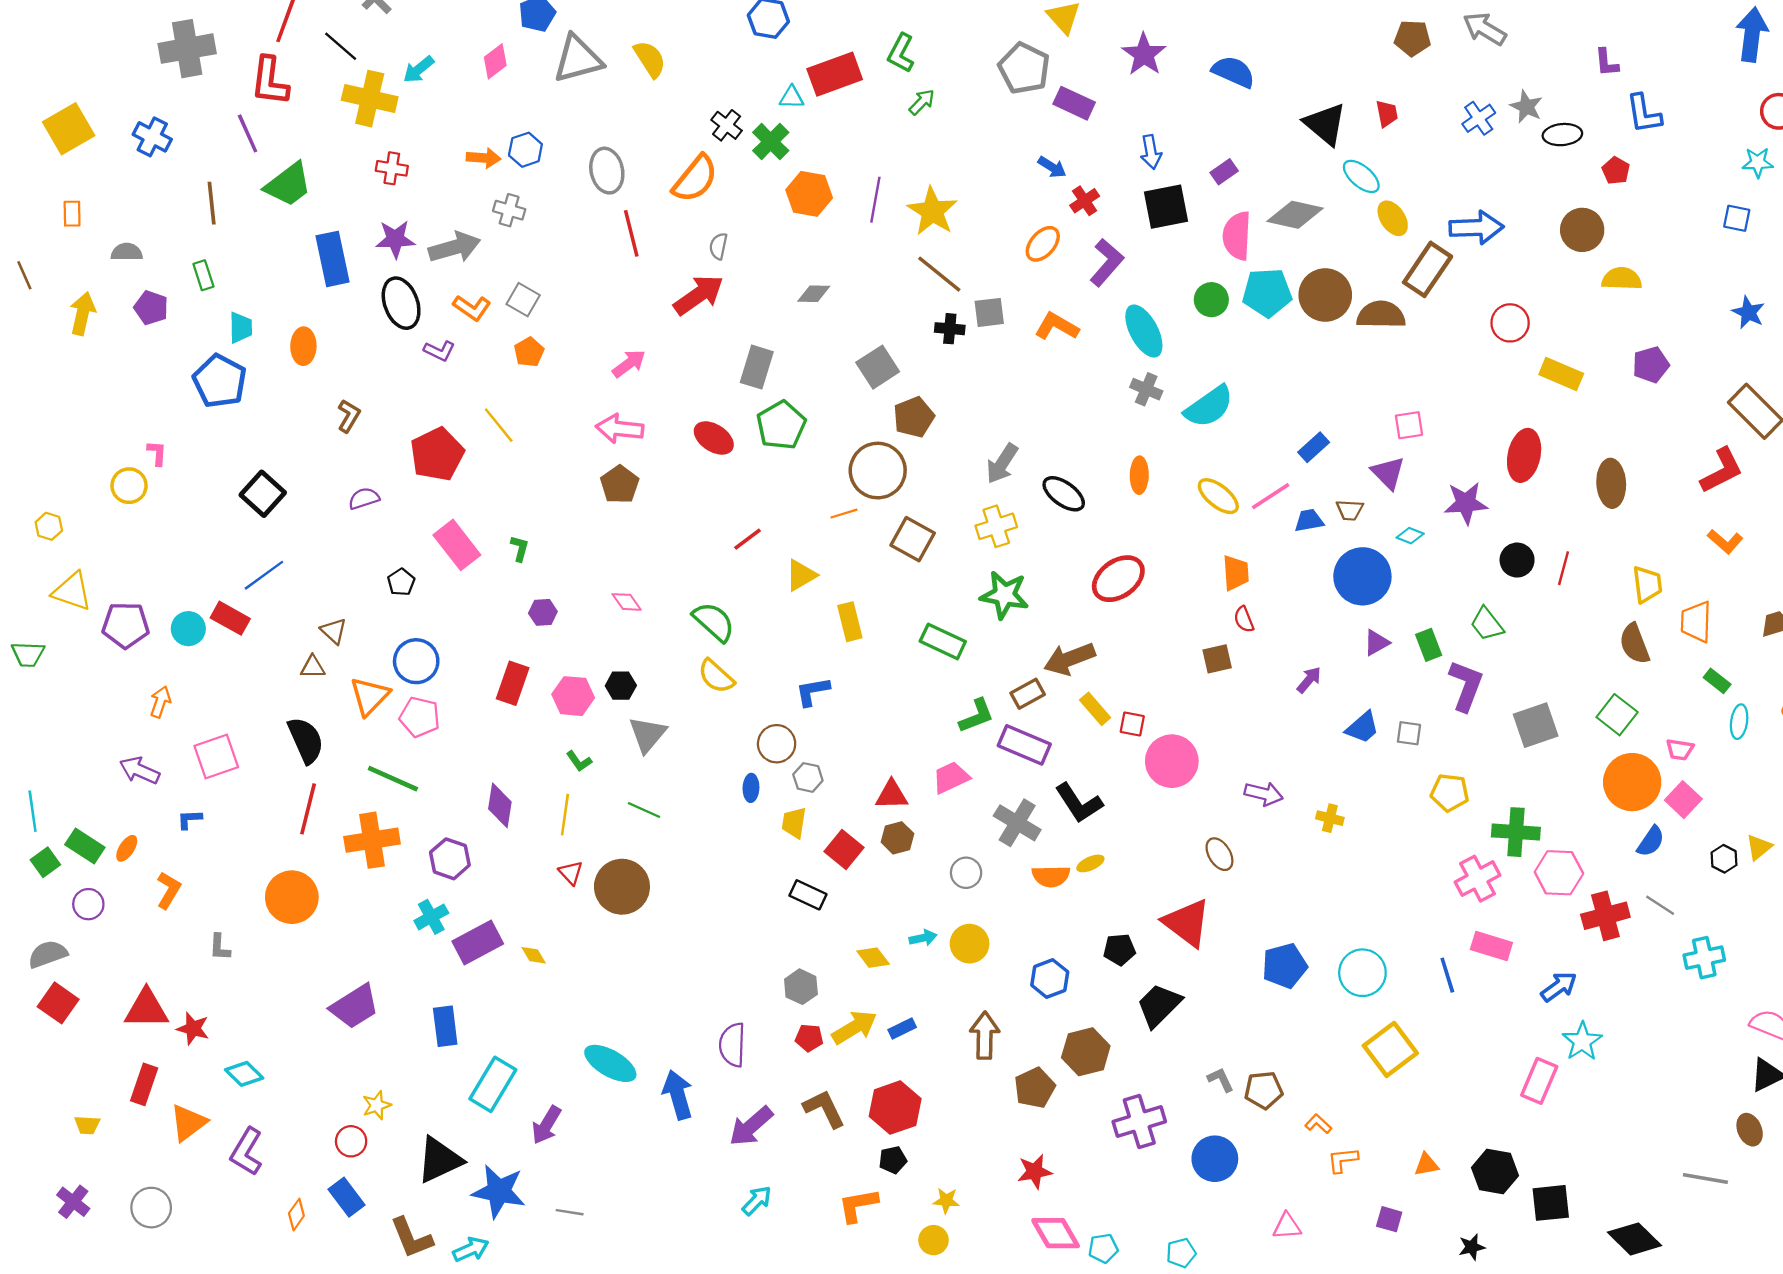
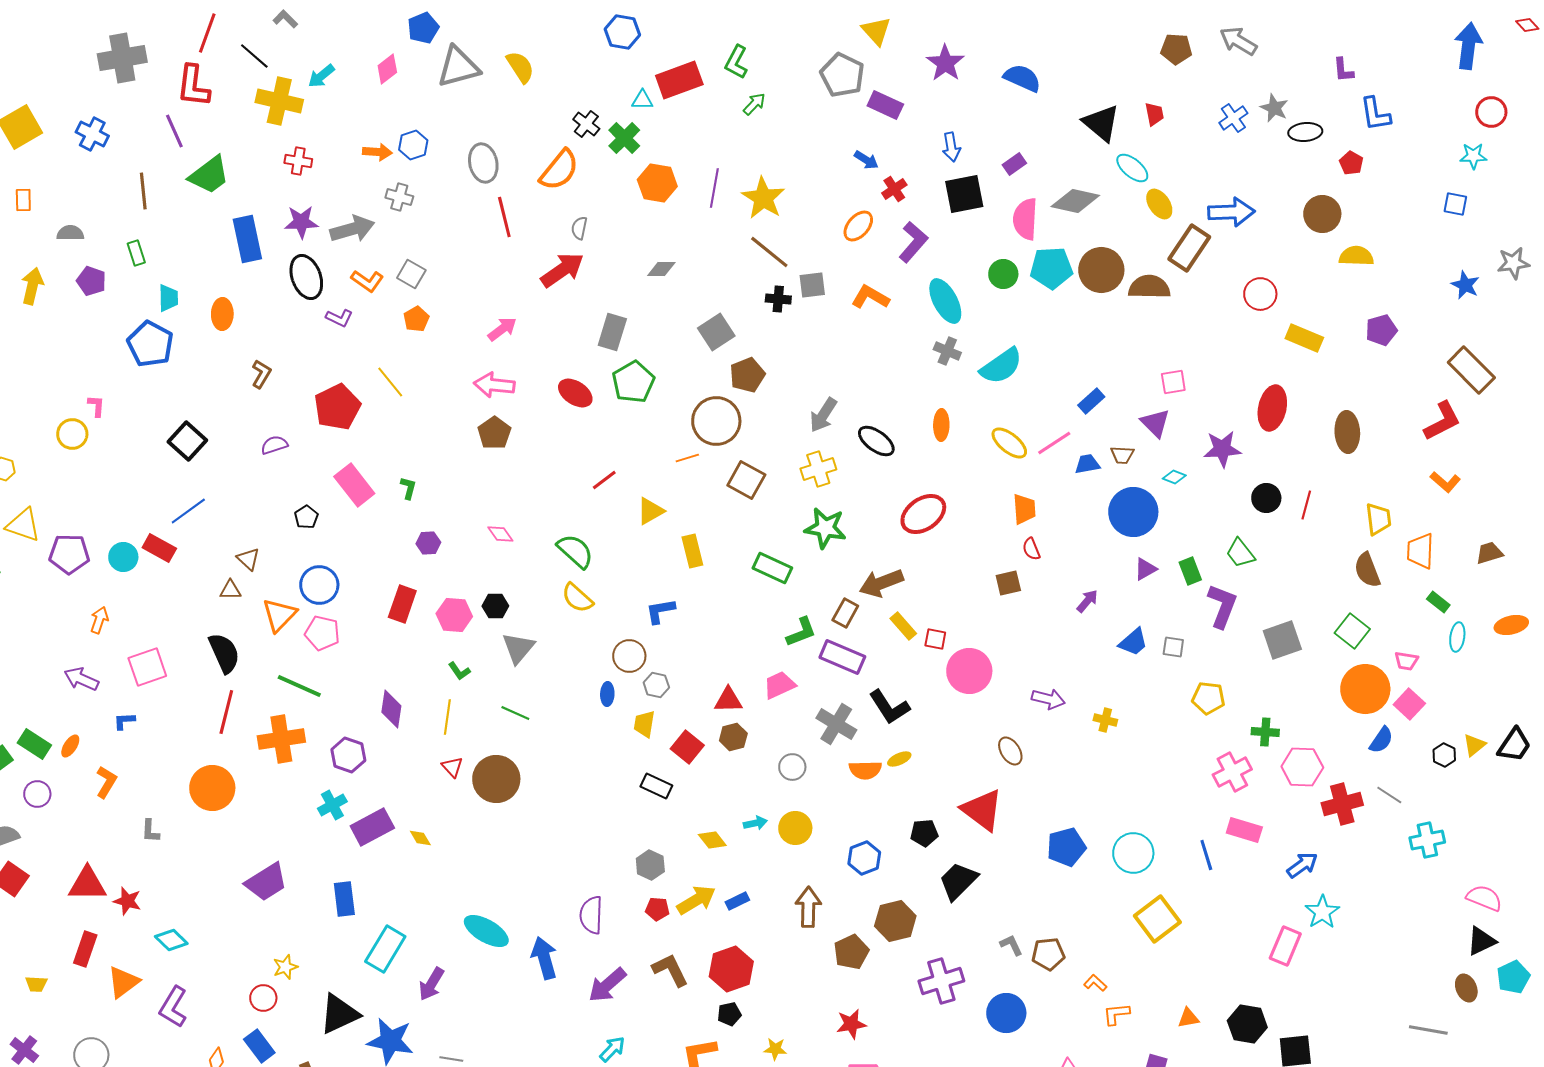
brown rectangle: (1028, 694) -> (845, 613), turned -32
green cross: (1516, 832) -> (1265, 732), size x0.7

